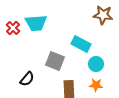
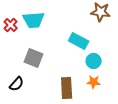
gray square: (55, 61) -> (34, 58), moved
black semicircle: (27, 79) -> (17, 84), moved

